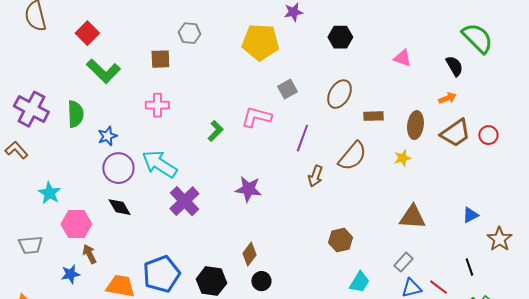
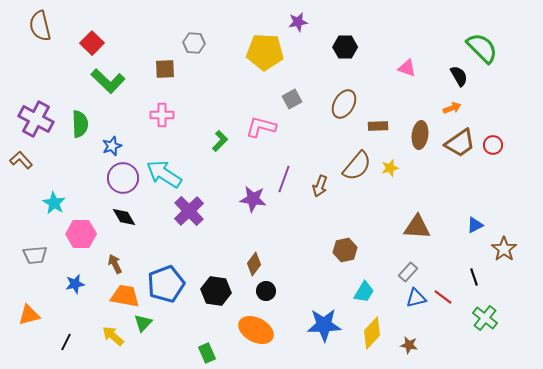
purple line: (302, 138) -> (284, 179), moved
yellow star: (402, 158) -> (390, 168), moved
brown arrow: (89, 254) -> (115, 264), moved

